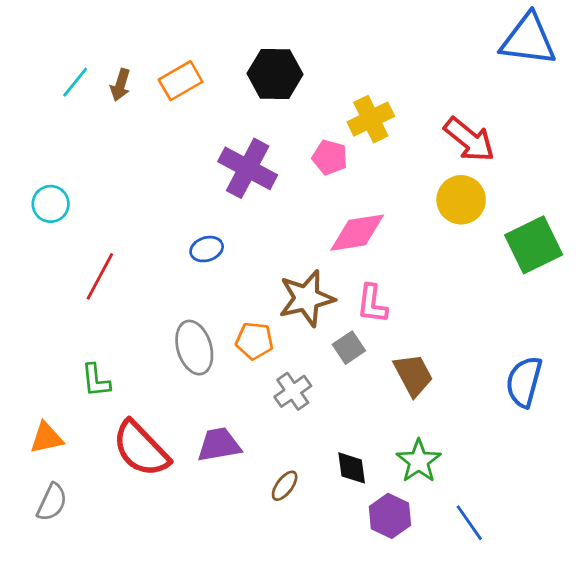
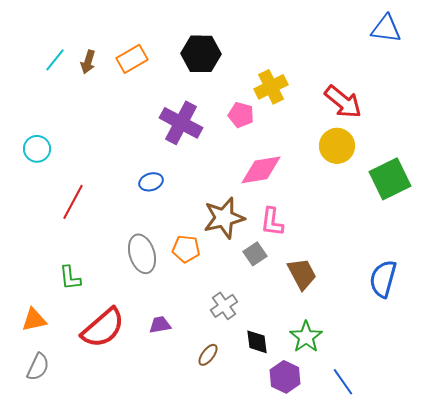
blue triangle: (528, 40) -> (386, 29), size x0.7
gray cross: (293, 391) -> (224, 306), moved
purple trapezoid: (219, 445) -> (160, 325), size x0.7
red semicircle: (141, 449) -> (103, 328), turned -87

